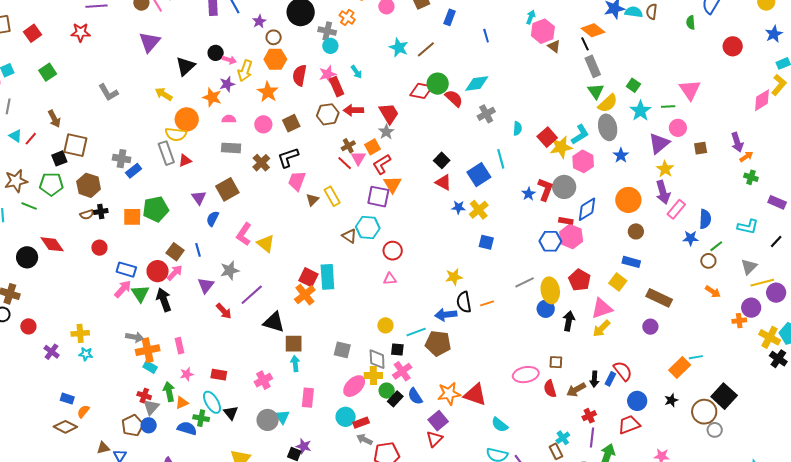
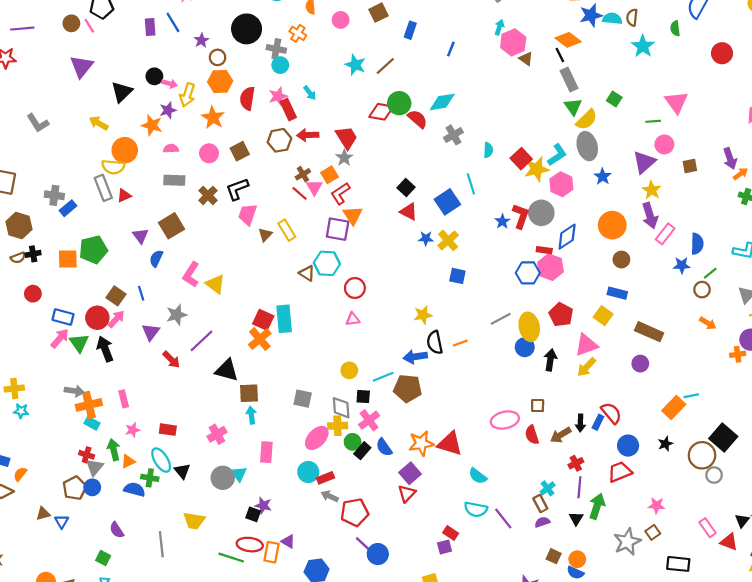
blue line: (486, 36) -> (451, 49), turned 40
cyan star: (640, 111) -> (643, 46), moved

